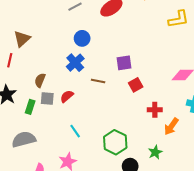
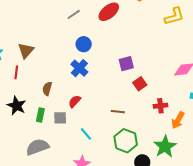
brown line: (98, 81) -> (118, 112), moved
gray square: (47, 99) -> (60, 118), moved
green star: (155, 152) -> (165, 147), size x1.6

